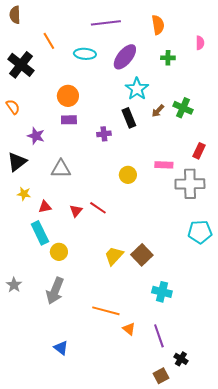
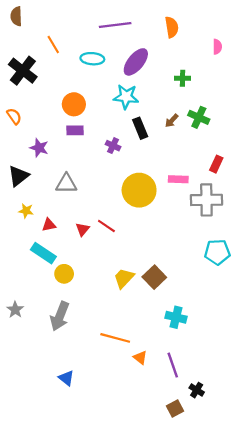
green cross: (168, 58) -> (183, 78), moved
cyan star: (137, 89) -> (126, 97), moved, turned -30
purple cross: (104, 134) -> (113, 146), turned 32
yellow circle: (128, 175) -> (139, 190), size x1.8
cyan rectangle: (40, 233) -> (43, 253), turned -30

